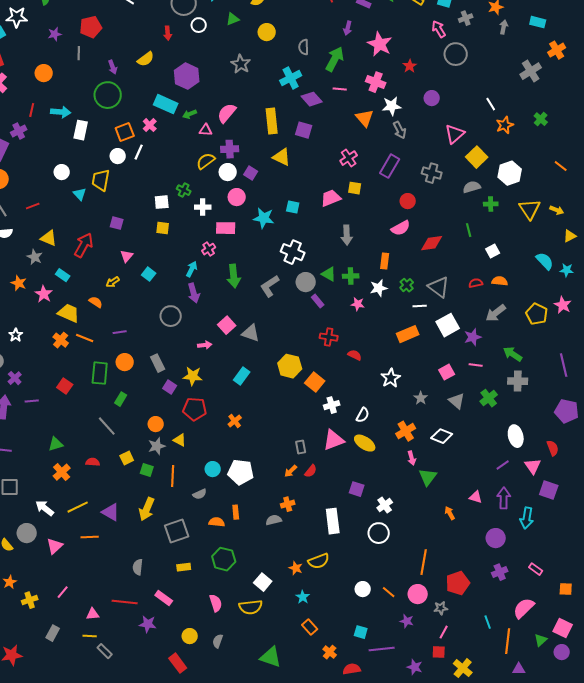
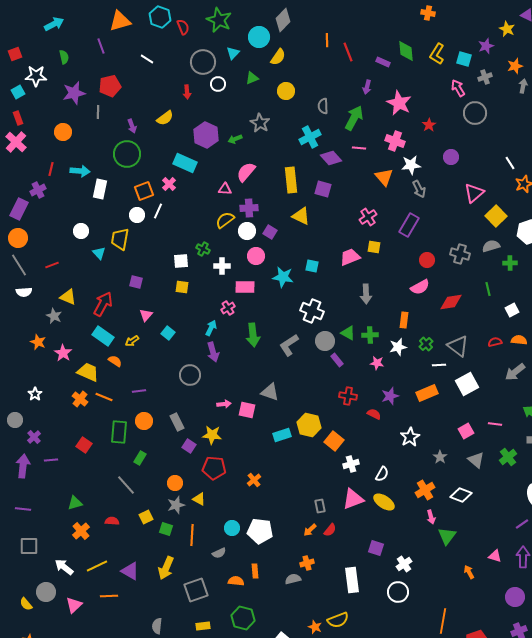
purple star: (55, 34) -> (74, 93), size x1.6
green arrow: (190, 114) -> (235, 139), moved
gray cross: (432, 173) -> (460, 254), moved
cyan rectangle: (63, 275) -> (103, 336), moved, size x1.5
pink square: (227, 325) -> (247, 410), moved, turned -36
purple star: (473, 337) -> (390, 396), moved
cyan rectangle: (242, 376) -> (282, 435), moved, turned 36

